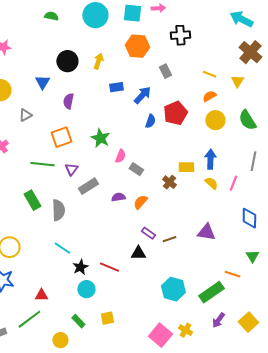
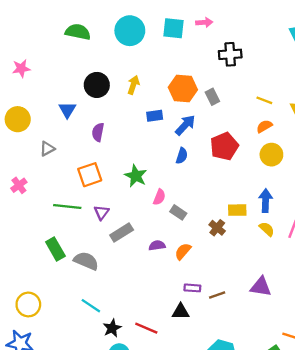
green semicircle: (51, 16) -> (78, 32), size x1.5
orange hexagon: (137, 46) -> (183, 89), moved
blue semicircle: (150, 121) -> (182, 156), moved
gray semicircle: (58, 210) -> (86, 261), turned -65
purple rectangle: (148, 233) -> (192, 288), turned -32

